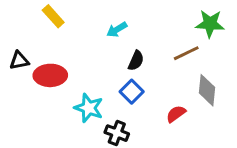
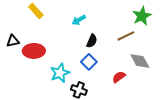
green star: (210, 24) -> (142, 16), turned -30
gray diamond: (207, 90) -> (140, 61), turned -35
cyan star: (89, 108) -> (60, 73), turned 30

